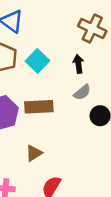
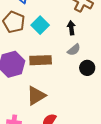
brown triangle: (34, 153) -> (36, 96), size x1.5

